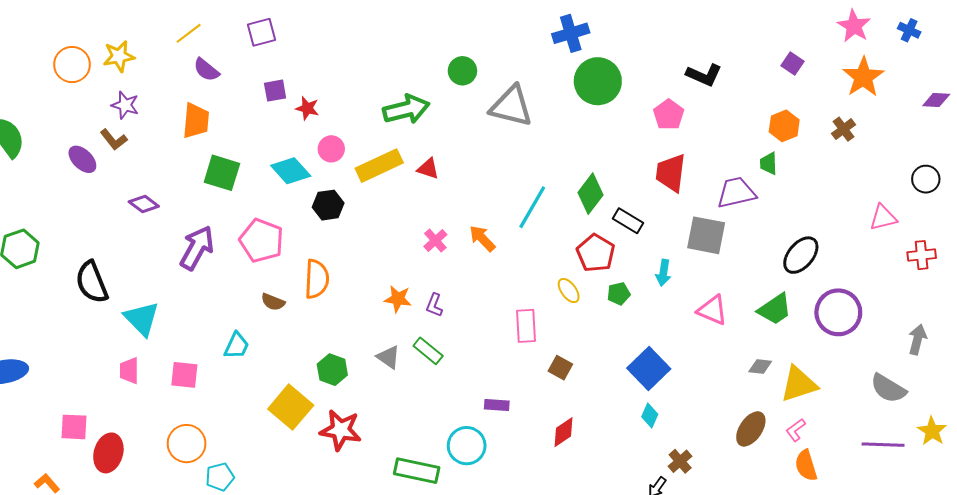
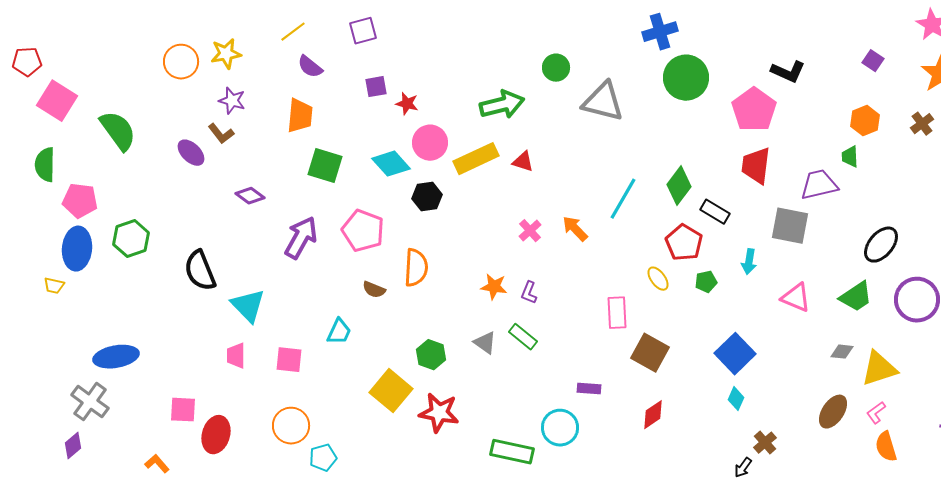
pink pentagon: (669, 115) -> (754, 110), size x1.5
pink circle: (331, 149) -> (430, 143), size x1.4
brown square: (560, 368) -> (650, 353), size x1.6

